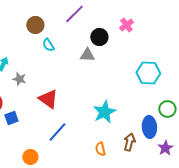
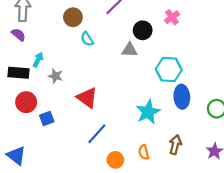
cyan hexagon: (148, 73) -> (169, 69), moved
blue ellipse: (149, 127) -> (182, 97), moved
orange circle: (30, 157) -> (115, 160), moved

